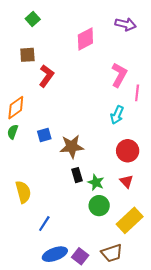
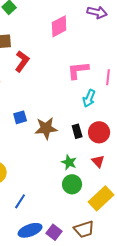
pink L-shape: (119, 75) -> (78, 70), moved, turned -125
black rectangle: (77, 175) -> (77, 131), moved

